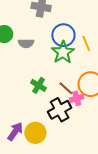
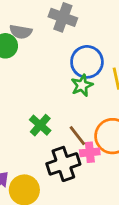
gray semicircle: (26, 43) -> (21, 32), moved
green star: (63, 52) -> (82, 85), size x0.7

